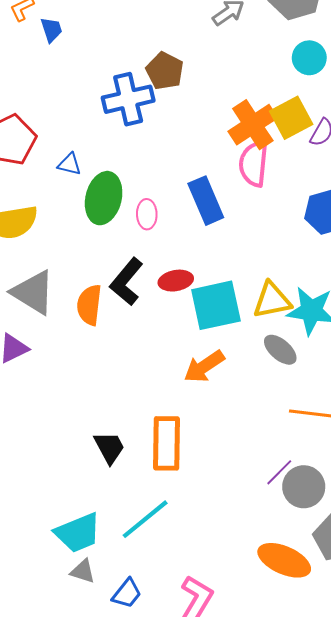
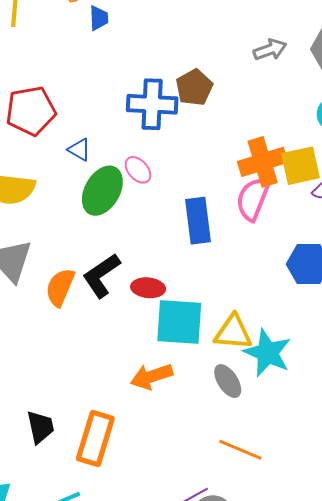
pink ellipse: (147, 214) -> (138, 170), moved, turned -56

